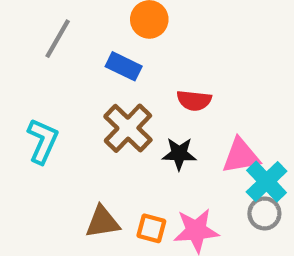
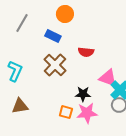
black star: (179, 154) -> (83, 94), moved
pink triangle: (241, 156) -> (108, 78), turned 30
brown triangle: (102, 222) -> (20, 106), moved

